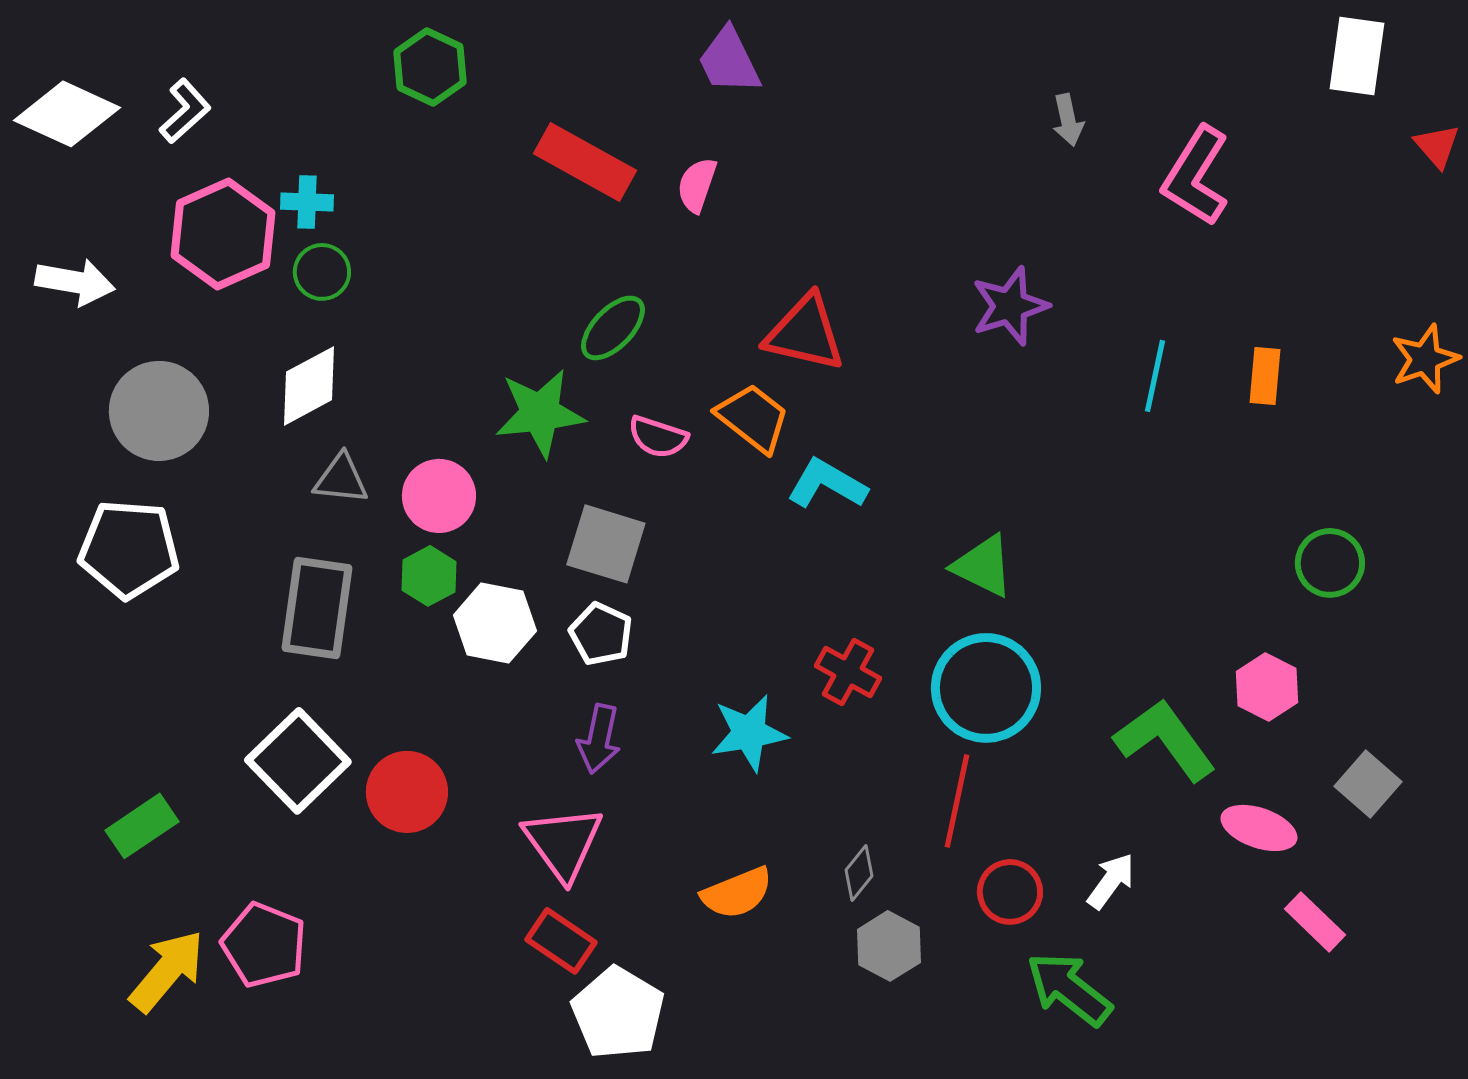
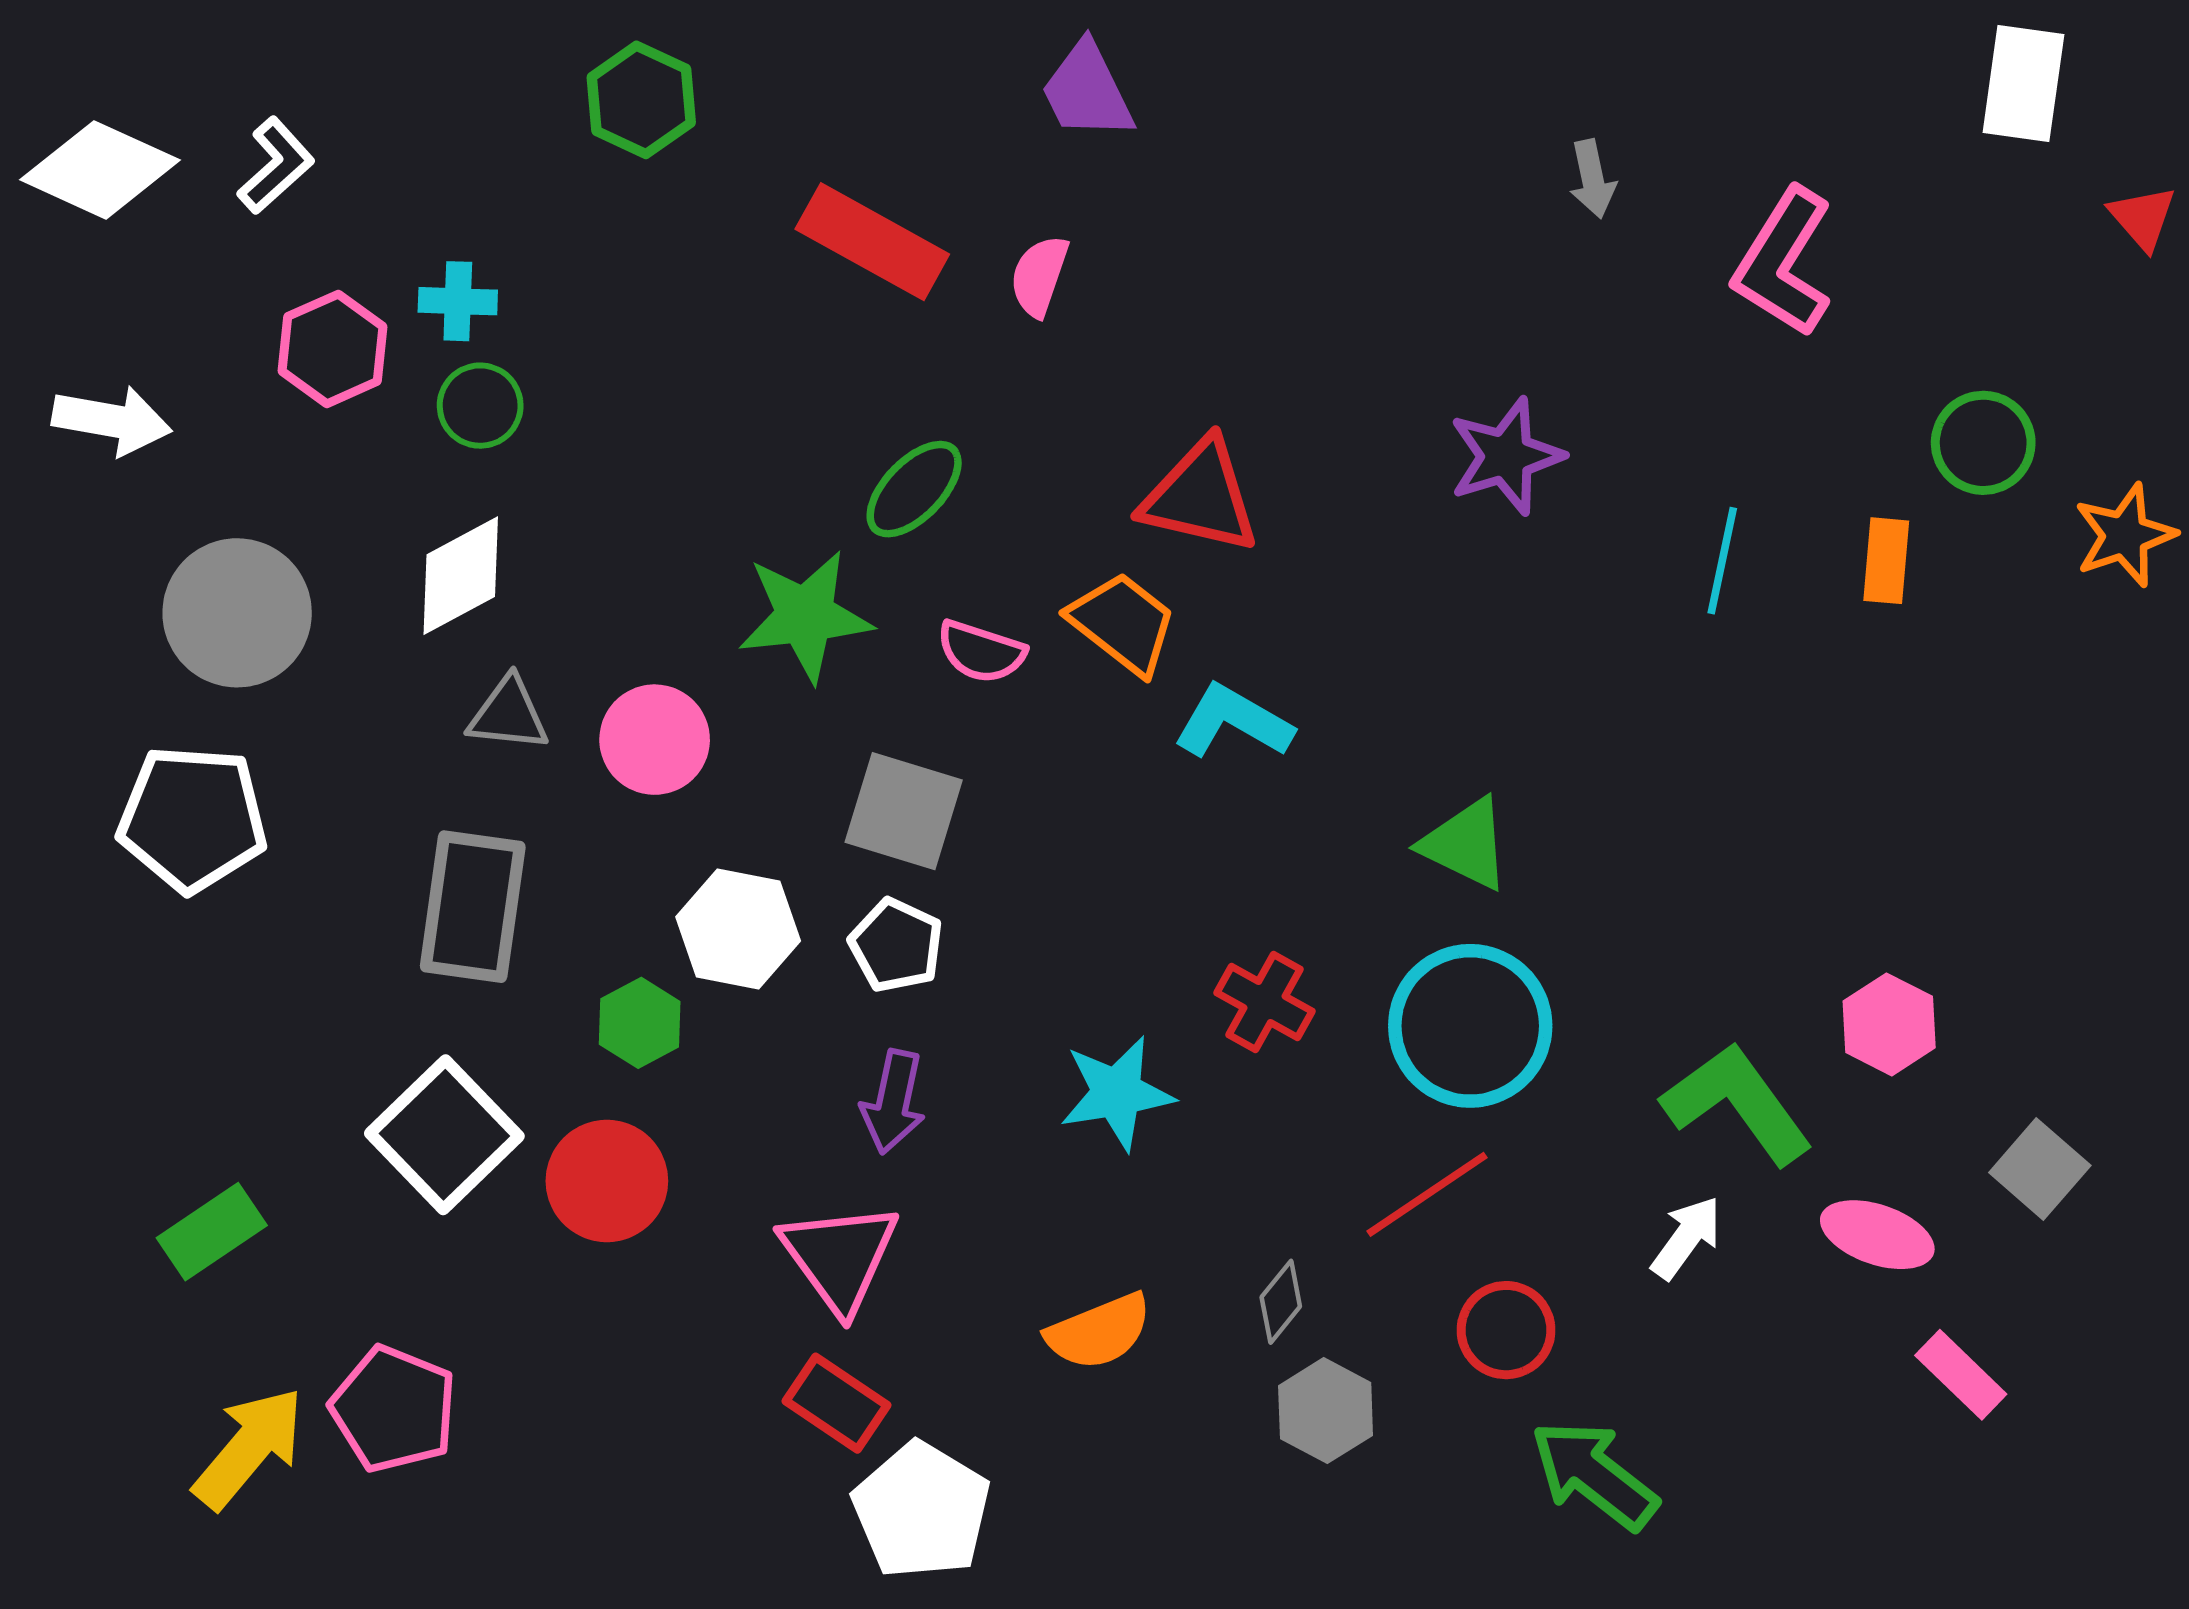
pink hexagon: (223, 234) -> (333, 349), size x0.7
green circle: (1330, 563) -> (1983, 443), moved
green hexagon: (429, 576) -> (640, 1023), moved
red line: (957, 801) -> (1427, 1194), turned 44
white arrow: (1111, 881) -> (1686, 1238), moved

